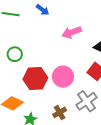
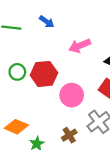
red hexagon: (35, 78) -> (44, 74), moved

